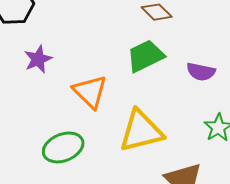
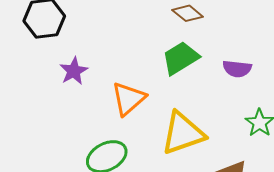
orange triangle: (90, 92) -> (128, 99), turned 39

